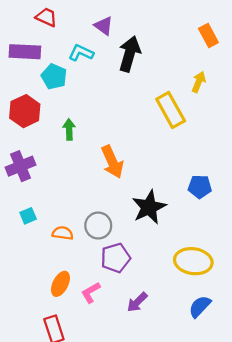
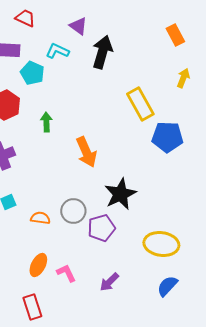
yellow arrow: (199, 82) -> (183, 78), moved
blue pentagon: (200, 187) -> (167, 137), moved, size x1.4
purple pentagon: (116, 258) -> (101, 228), moved
pink L-shape: (91, 292) -> (66, 273), turned 95

